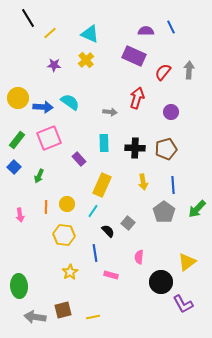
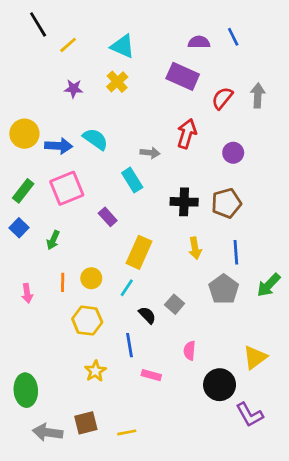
cyan rectangle: (104, 143) -> (132, 180), moved, turned -30

